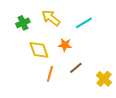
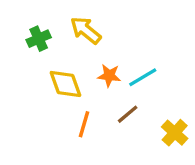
cyan line: (84, 23) -> (143, 77), moved

